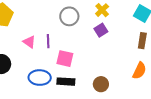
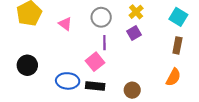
purple line: (48, 41) -> (104, 43), moved
pink triangle: (29, 42) -> (65, 24), moved
pink square: (65, 59) -> (95, 62), turned 36

